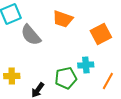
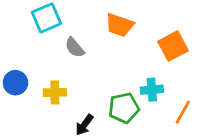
gray semicircle: (31, 35) -> (75, 47), size x0.7
yellow cross: (12, 76) -> (55, 92), moved

